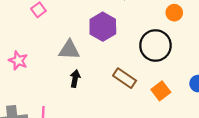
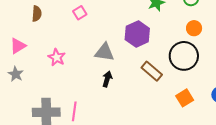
orange circle: (174, 13) -> (194, 28), moved
brown rectangle: (125, 78) -> (152, 71), moved

